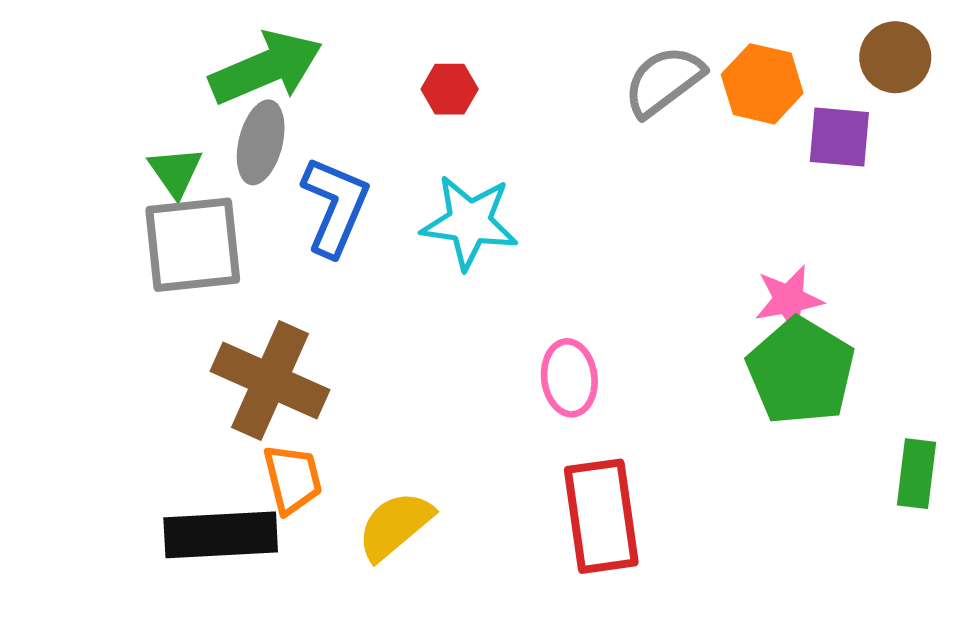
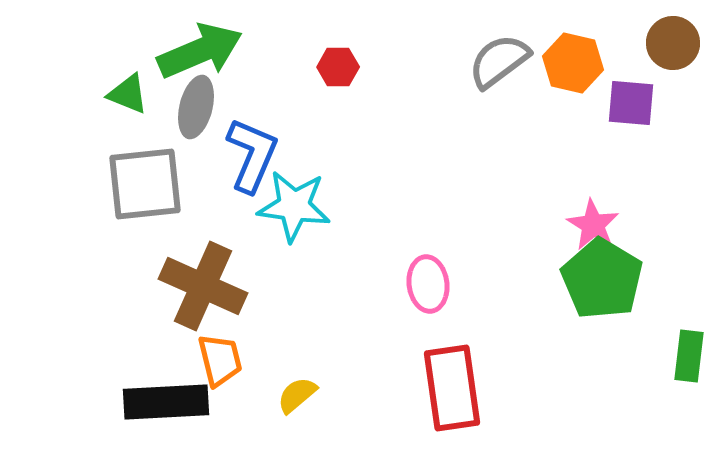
green triangle: (175, 172) -> (128, 94), moved, turned -33
cyan star: (470, 222) -> (294, 206), moved
pink star: (789, 299) -> (593, 225), turned -30
yellow semicircle: (395, 526) -> (297, 395), size x0.7

